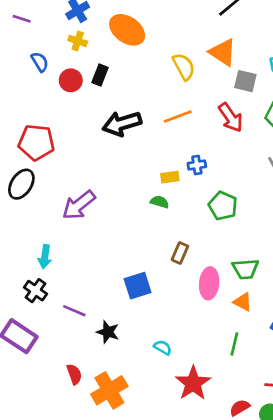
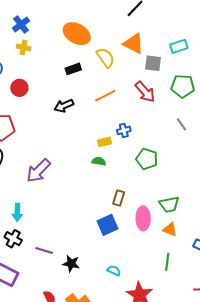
orange ellipse: (127, 30) -> (77, 34), moved
black rectangle: (100, 75) -> (73, 69), moved, turned 56
red circle: (71, 80) -> (19, 88), moved
black arrow: (122, 124) -> (64, 106), size x0.7
blue square: (138, 286) -> (107, 225), moved

